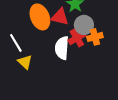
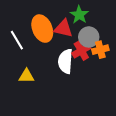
white line: (16, 43) -> (17, 40), moved
yellow triangle: (25, 62) -> (26, 76), turned -42

